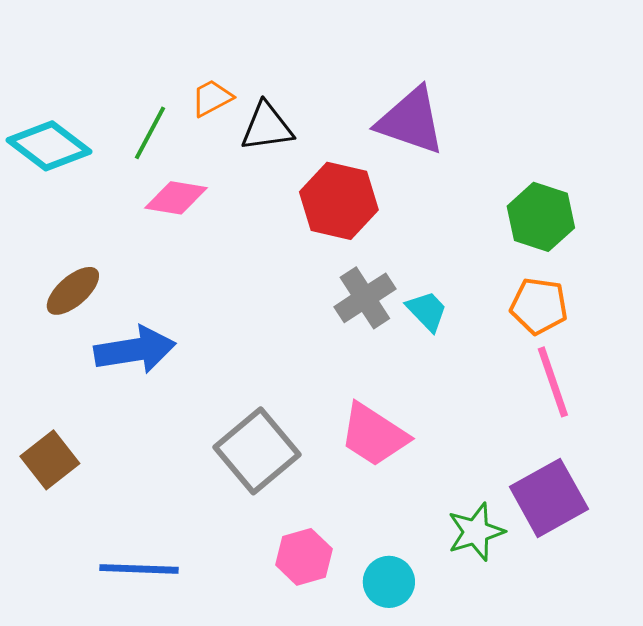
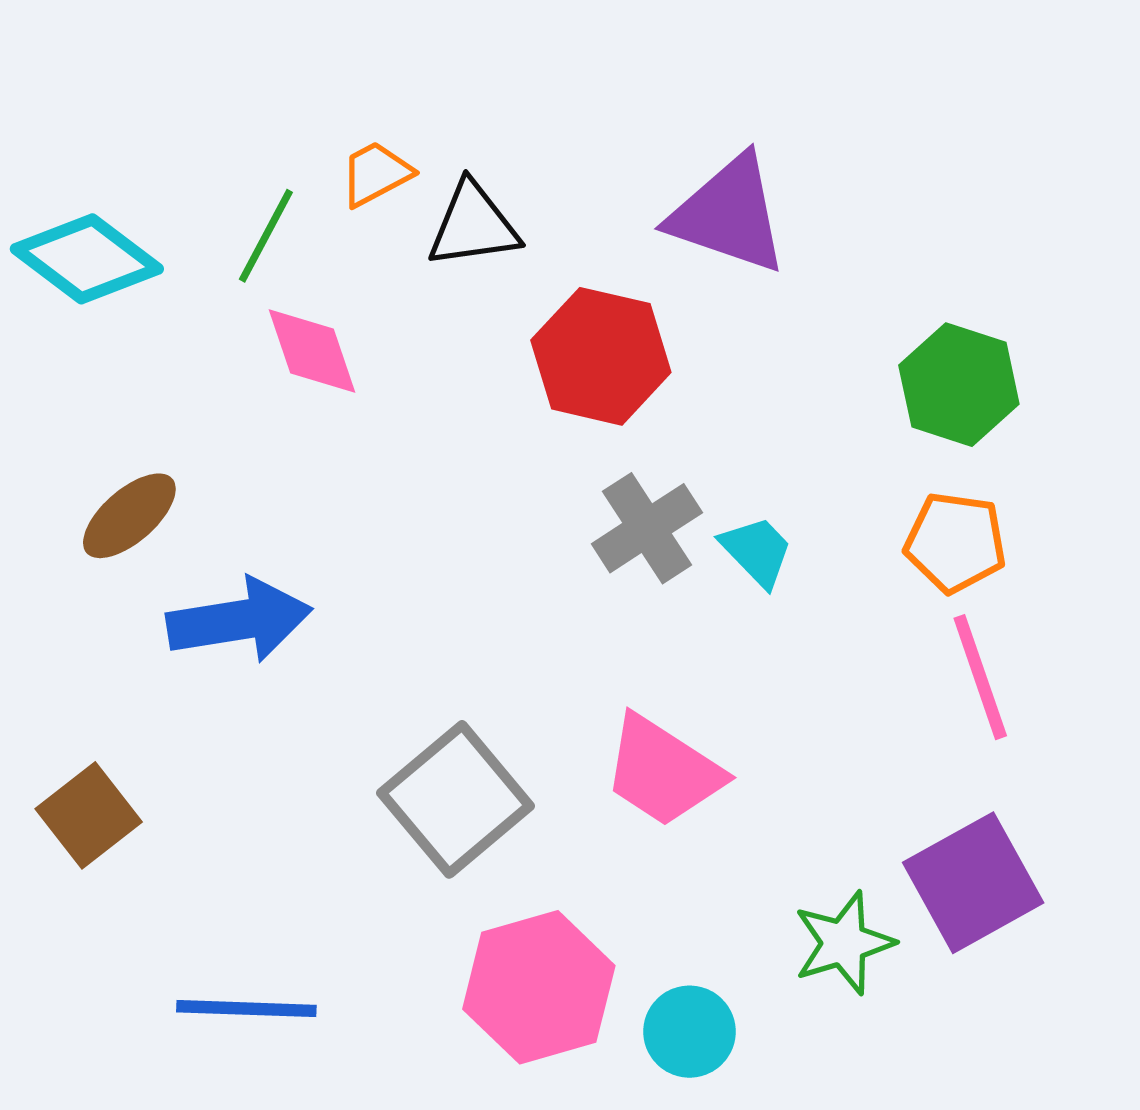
pink diamond: (176, 198) -> (312, 351), turned 62
pink hexagon: (304, 557) -> (539, 987), size x1.5

